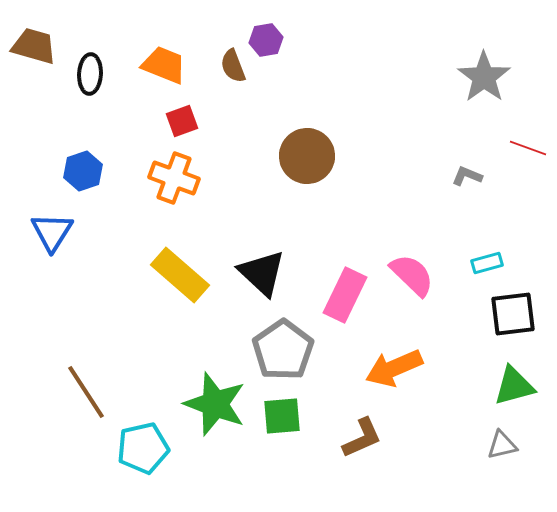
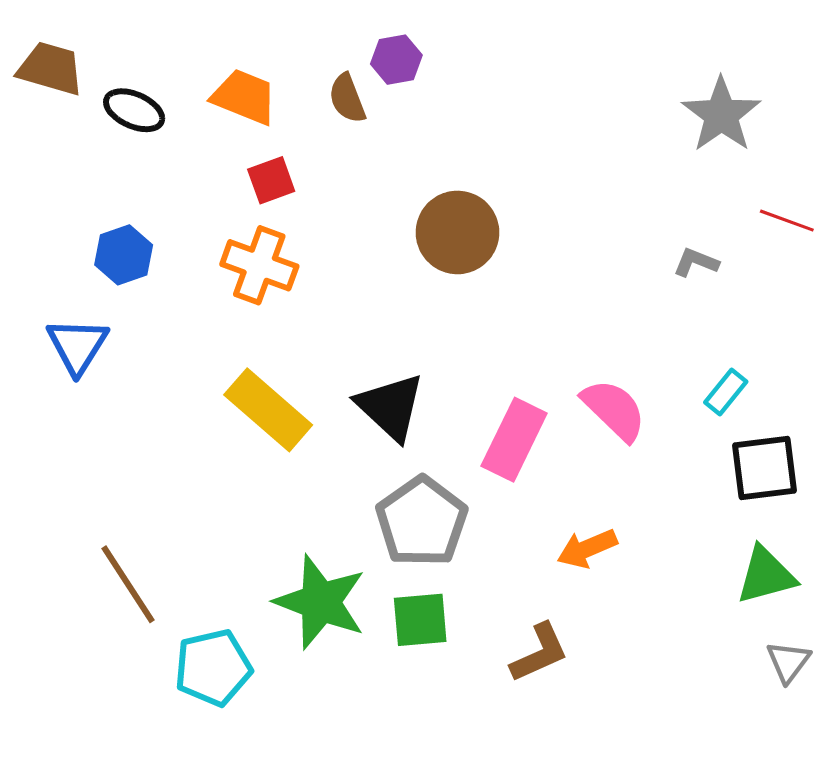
black ellipse: (90, 74) -> (134, 110), turned -69
cyan rectangle: (487, 263) -> (726, 392), turned -36
orange arrow: (394, 368) -> (587, 548), size x0.7
gray triangle: (502, 445) -> (788, 662), moved, turned -40

